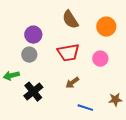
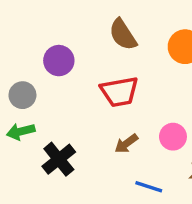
gray circle: (29, 55) -> (22, 95), moved
pink circle: (100, 59) -> (173, 137), moved

